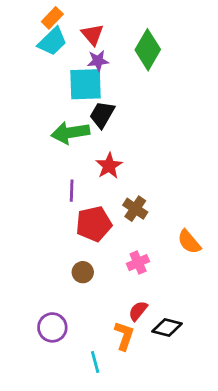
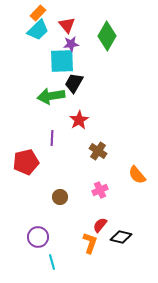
red pentagon: (94, 224) -> (26, 162), moved
cyan line: (95, 362) -> (52, 262), moved

